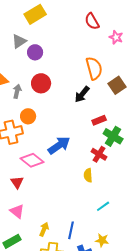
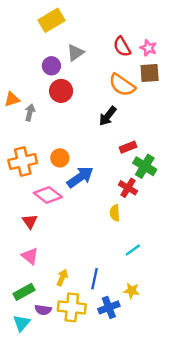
red semicircle: (92, 21) -> (122, 47), moved
gray triangle: (19, 41) -> (75, 53), moved
orange semicircle: (94, 68) -> (122, 85), turned 140
red circle: (41, 83) -> (61, 91), moved
brown square: (117, 85) -> (150, 73), moved, turned 30
orange circle: (28, 116) -> (60, 158), moved

